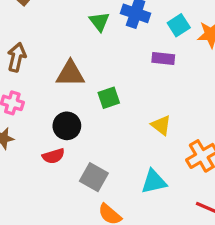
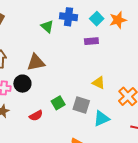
green square: (109, 98) -> (58, 103), moved
black circle: (67, 126) -> (22, 84), moved
gray square: (94, 177) -> (81, 105), moved

